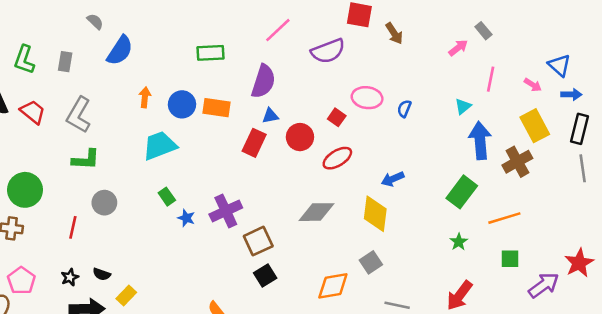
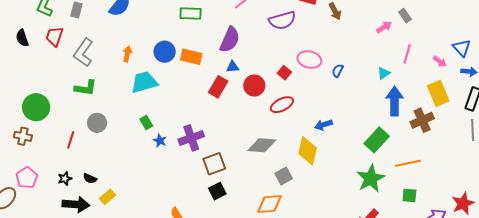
orange arrow: (145, 97) -> (127, 54), moved
red trapezoid: (33, 112) -> (54, 36), moved, turned -115
green star: (459, 242) -> (371, 178), size x2.0
gray square: (371, 262) -> (284, 176), moved

